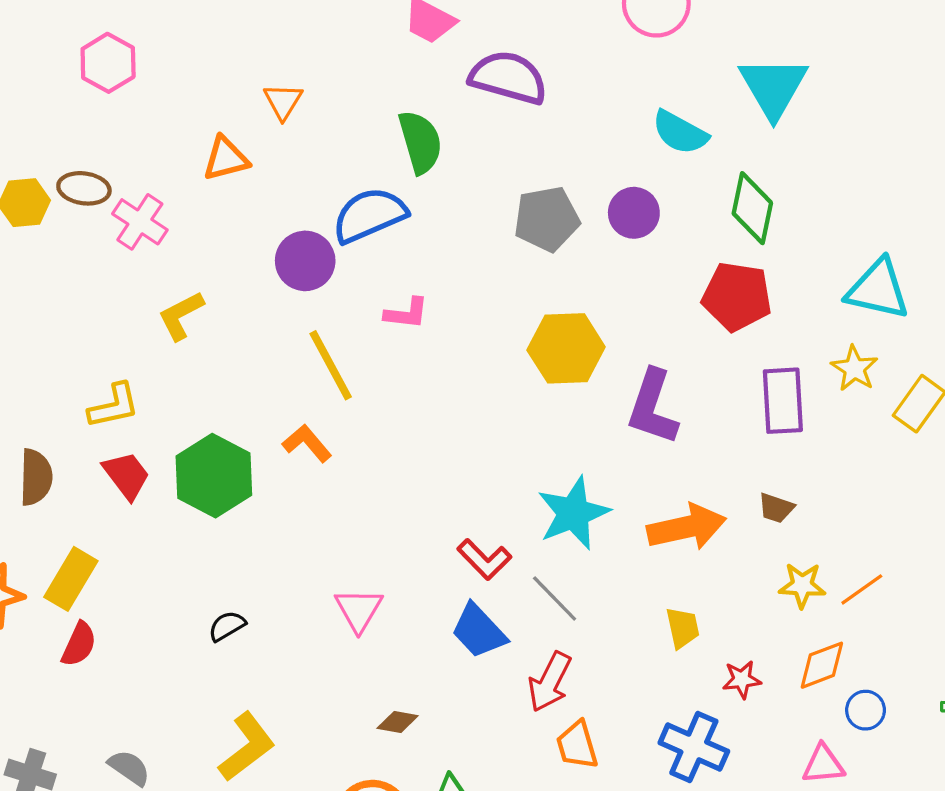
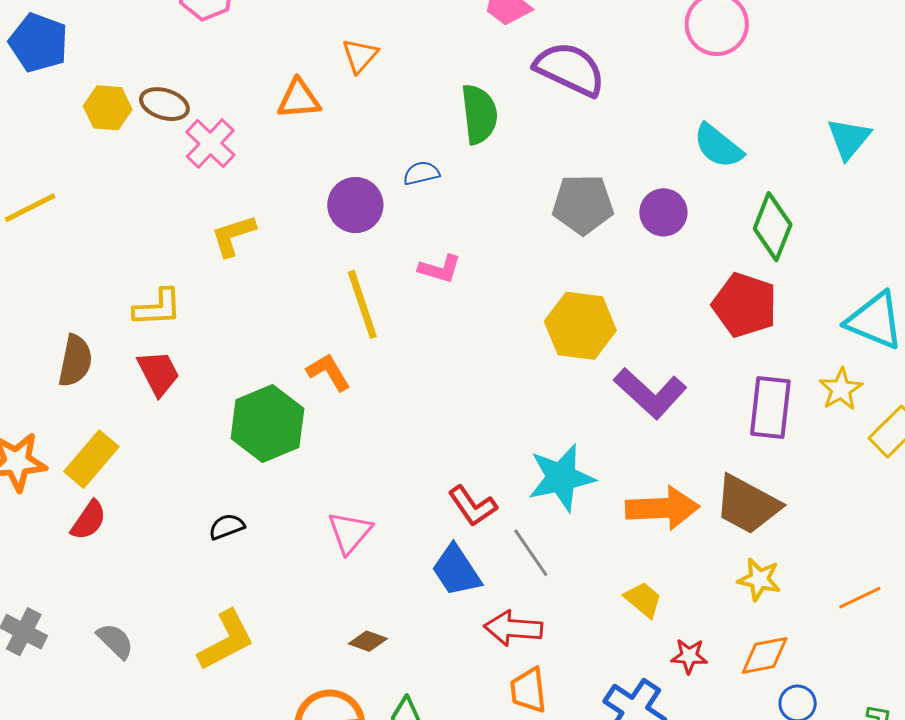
cyan triangle: (773, 87) -> (849, 139), moved, size x0.7
blue semicircle: (369, 215) -> (421, 173), size x0.5
purple L-shape: (653, 407) -> (650, 393), turned -76
green hexagon: (214, 476) -> (267, 424), moved
brown trapezoid: (776, 508) -> (747, 505), size x2.0
orange line: (862, 589) -> (860, 598), moved
yellow trapezoid: (683, 628) -> (643, 600), turned -48
red arrow: (550, 682) -> (513, 628), turned 58

